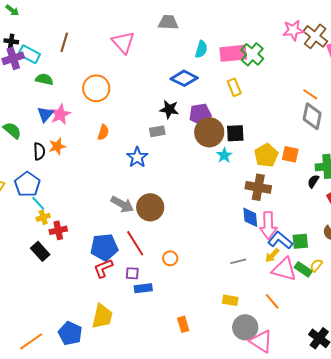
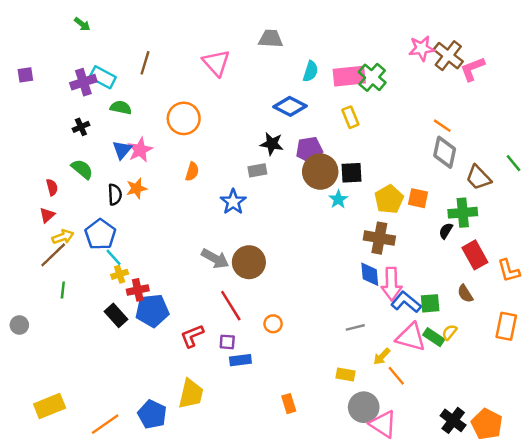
black cross: (11, 41) -> (81, 127), moved, turned -32
blue pentagon: (104, 247) -> (152, 311), moved
yellow arrow: (272, 255) -> (382, 356), moved

